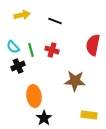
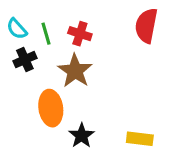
brown star: (75, 81) -> (75, 71), moved, turned 30
black star: (44, 118) -> (82, 136), moved

